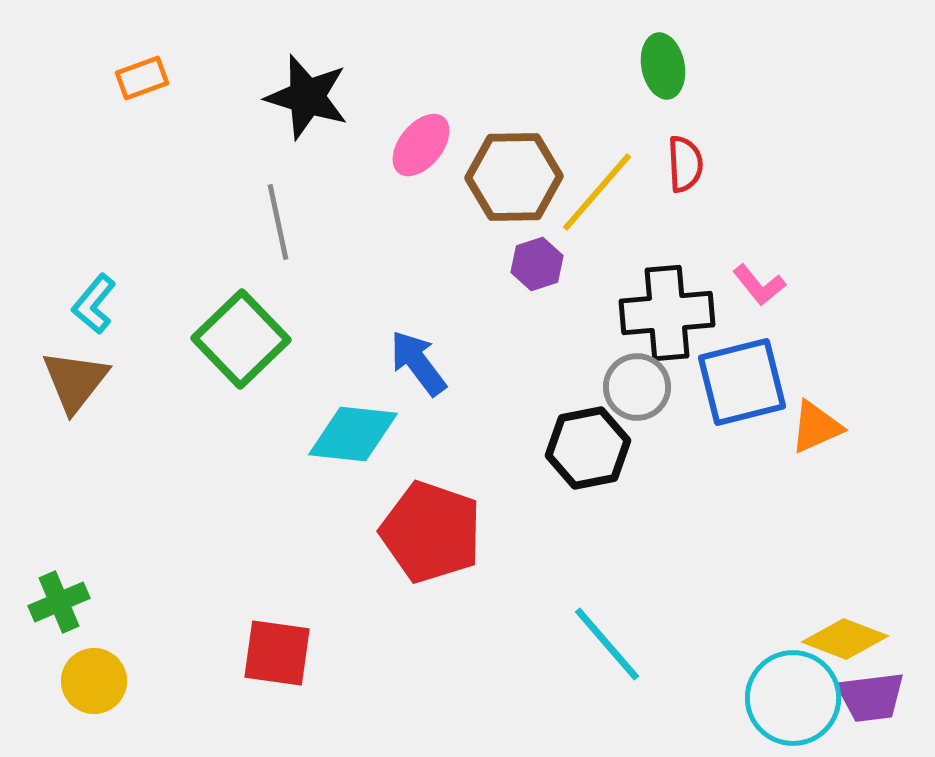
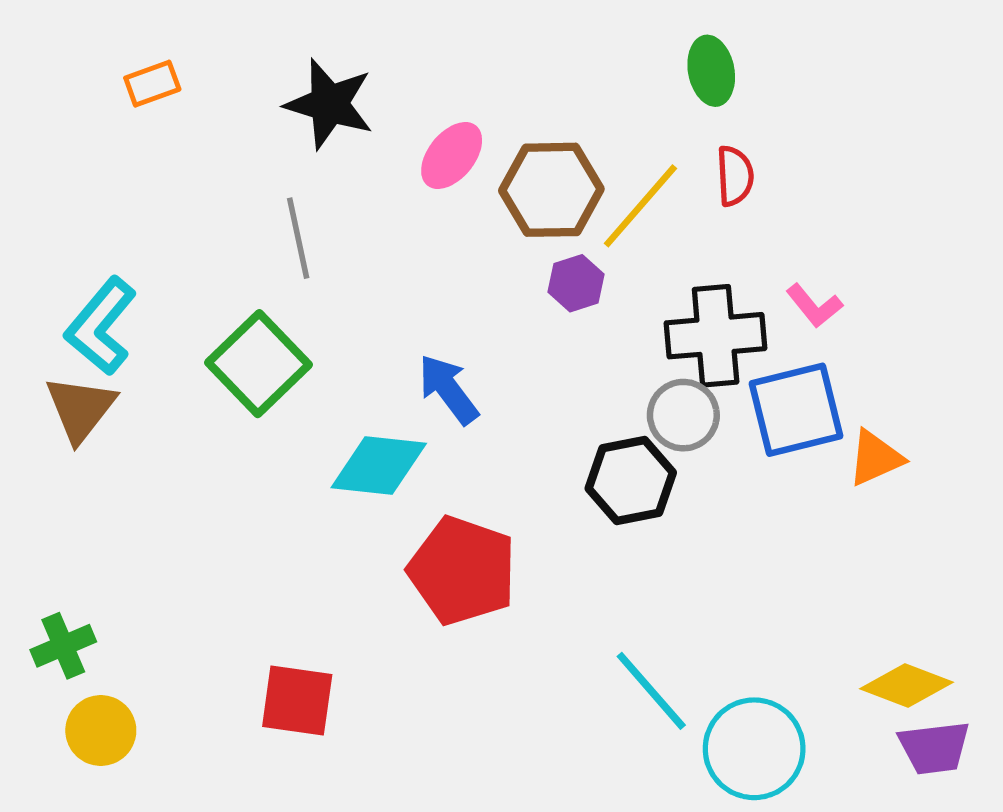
cyan L-shape: (94, 304) -> (101, 326), size x1.5
cyan circle: (793, 698) -> (754, 749), moved

